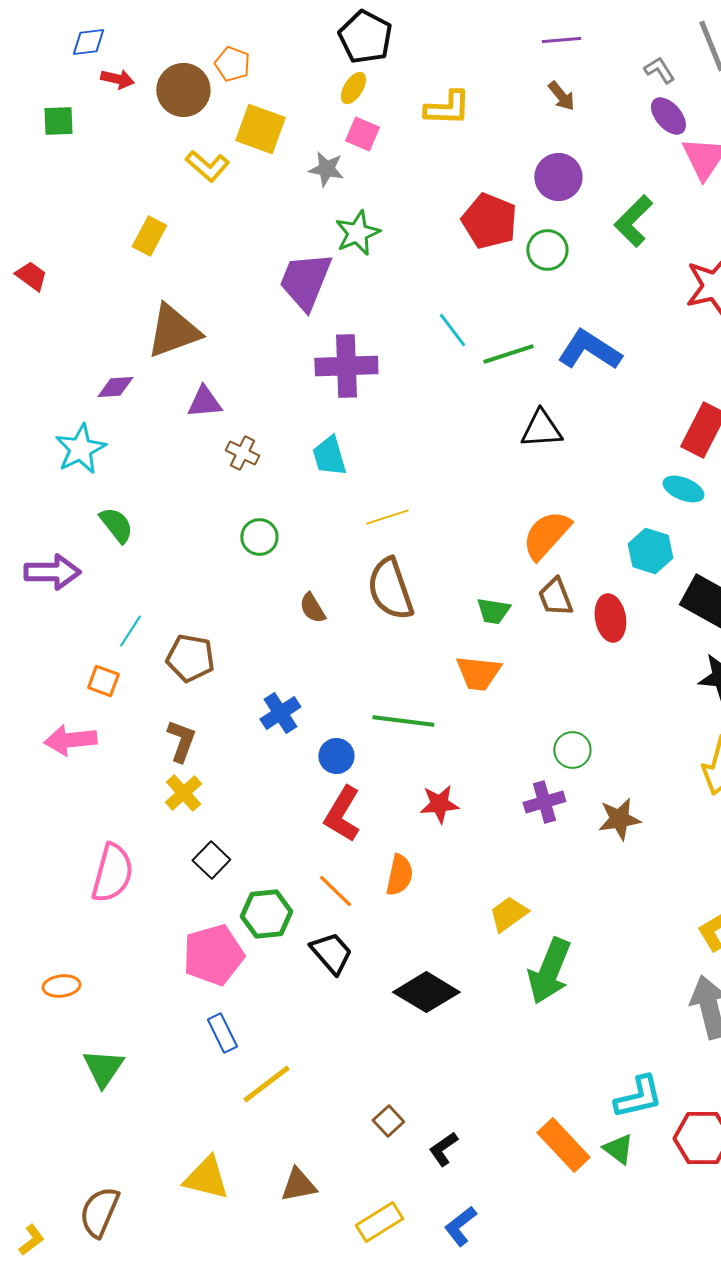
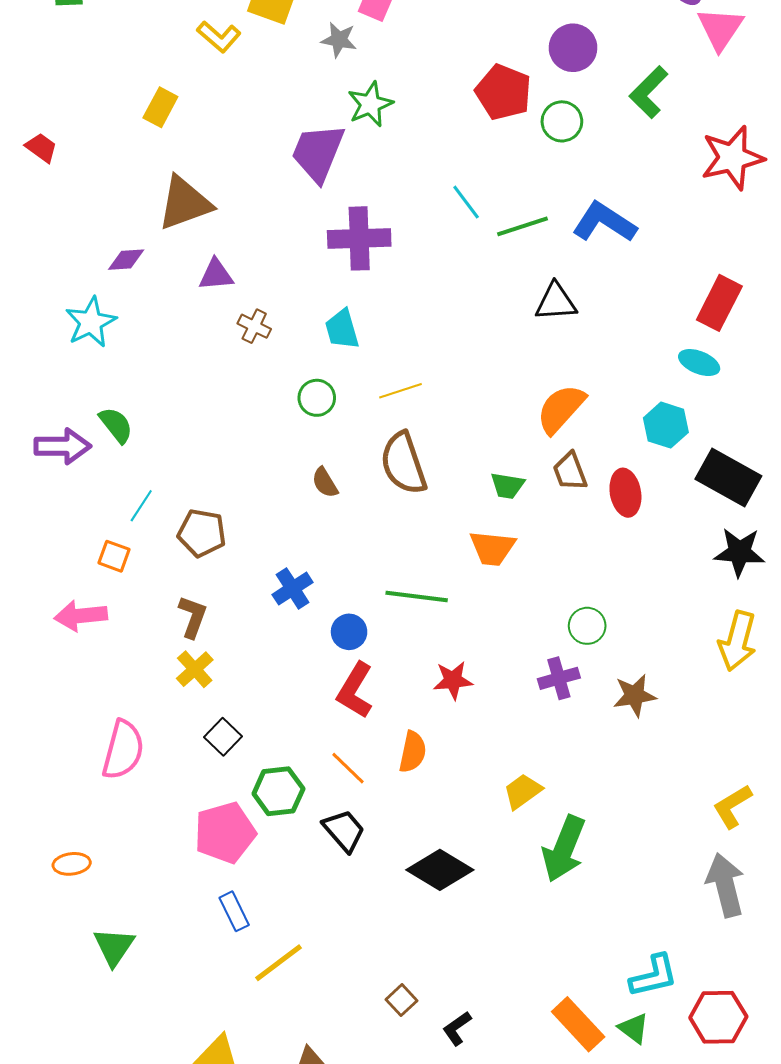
green semicircle: (116, 525) -> (116, 425), moved
green circle: (259, 537) -> (317, 398), moved

